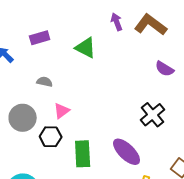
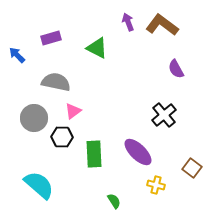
purple semicircle: (165, 69) -> (176, 69), turned 30
gray semicircle: (45, 82) -> (56, 82), size x1.8

